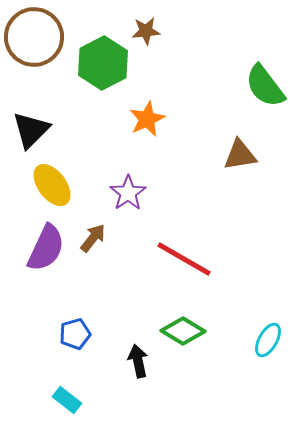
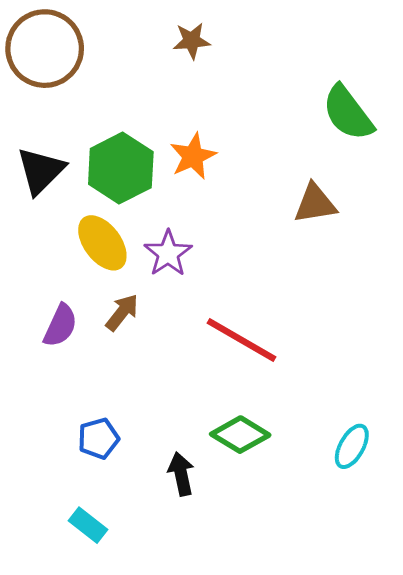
green hexagon: (103, 63) -> (121, 168), moved
yellow ellipse: (52, 185) -> (102, 243), moved
purple semicircle: (46, 248) -> (60, 326), size x0.7

